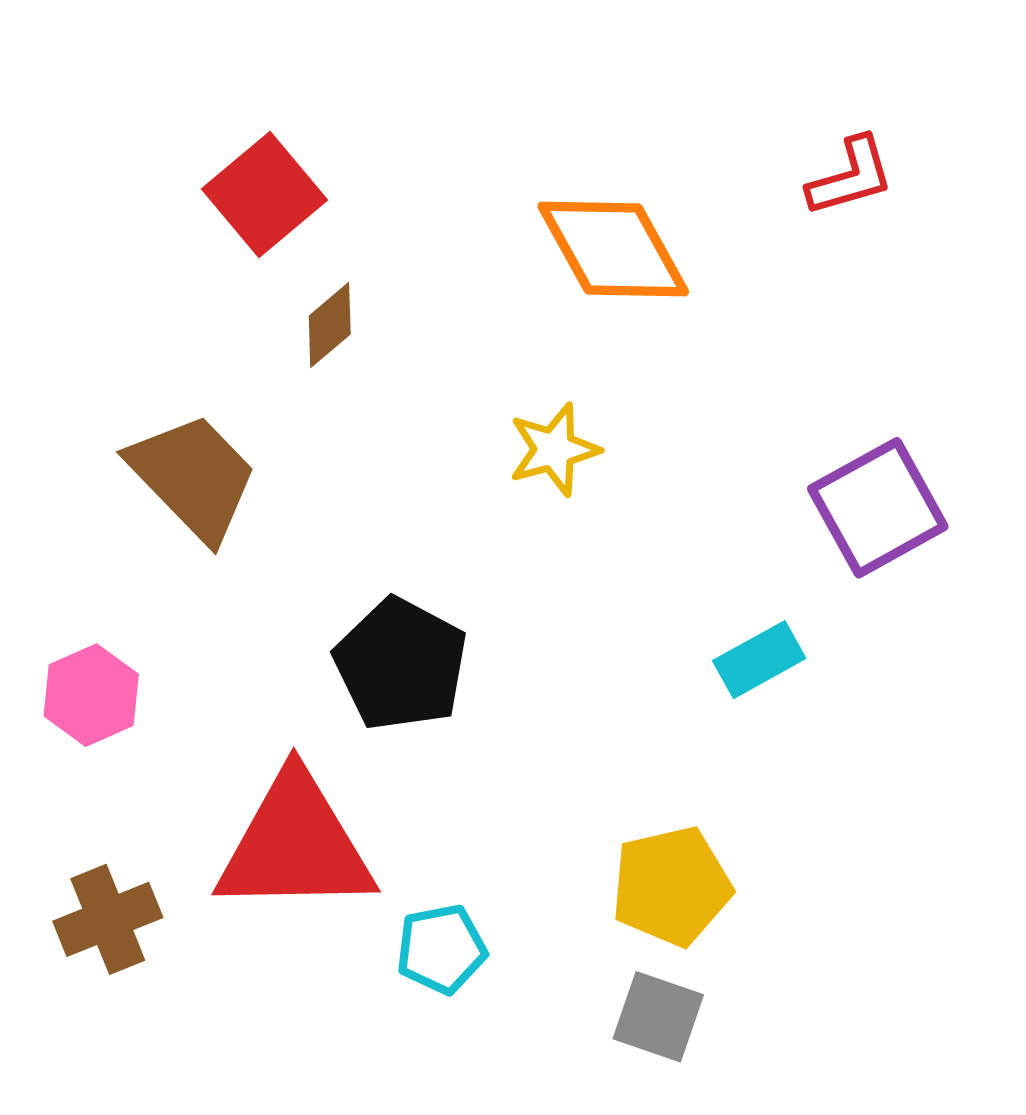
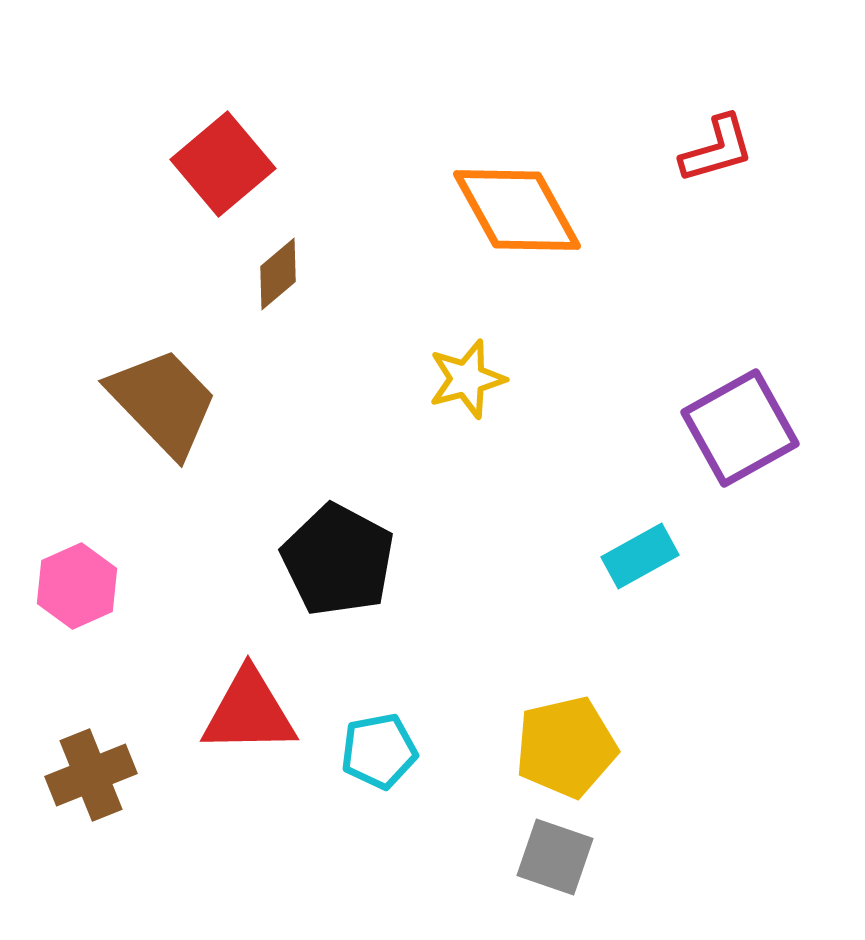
red triangle: (295, 845) -> (249, 712), size x0.7
cyan pentagon: (441, 949) -> (379, 751), moved

